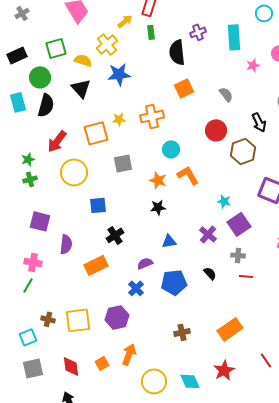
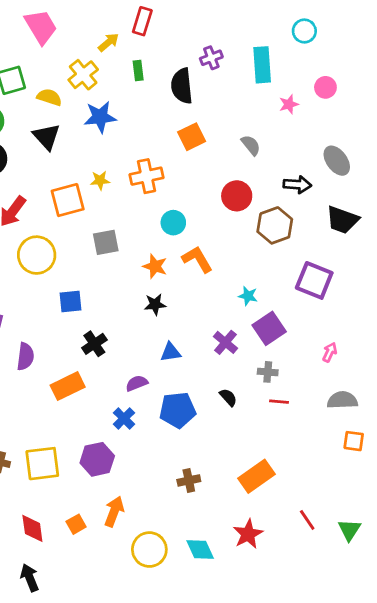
green rectangle: (151, 32) -> (138, 70), moved
black arrow: (259, 122) -> (297, 185), turned -60

